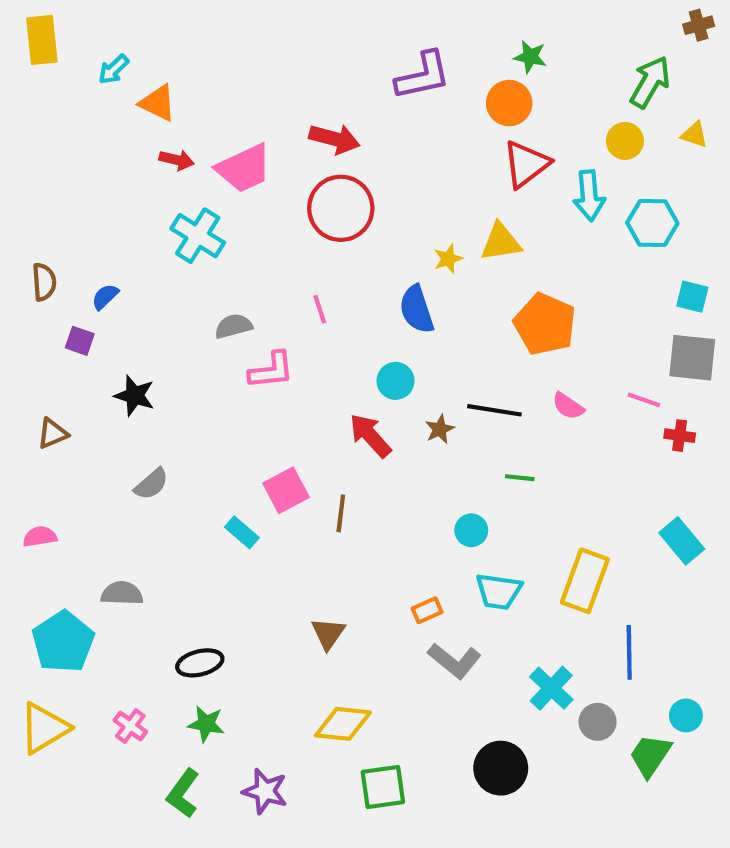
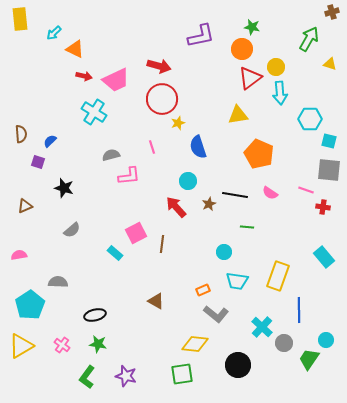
yellow circle: (625, 141) -> (276, 67), moved
cyan hexagon: (652, 223) -> (310, 119), moved
yellow star: (448, 259) -> (178, 123), moved
brown triangle: (328, 633) -> (156, 301), turned -36
yellow diamond: (343, 724) -> (195, 344), moved

